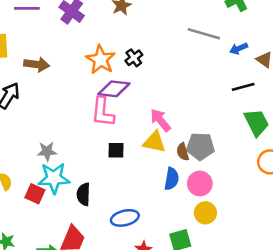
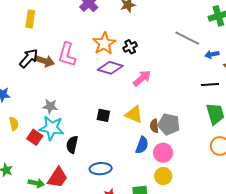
brown arrow: (37, 64) -> (45, 61), moved
pink L-shape: (103, 112) -> (67, 54), moved
pink arrow: (160, 120) -> (142, 78), moved, turned 78

